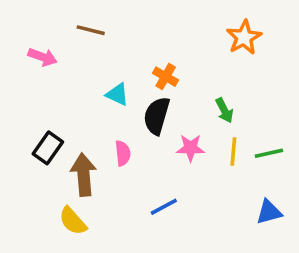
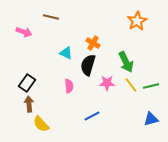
green arrow: (224, 110) -> (126, 62), size x1.5
yellow line: (233, 151) -> (131, 85), turned -42
brown arrow: (84, 175) -> (29, 104), moved, size x0.7

